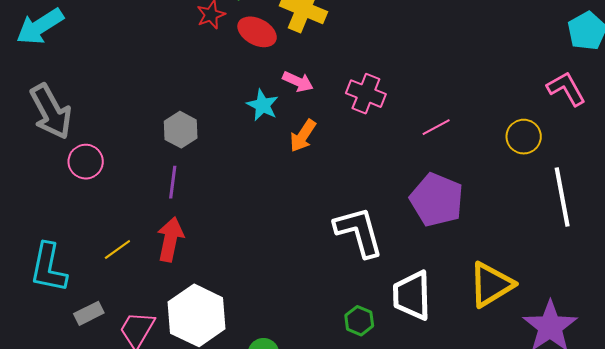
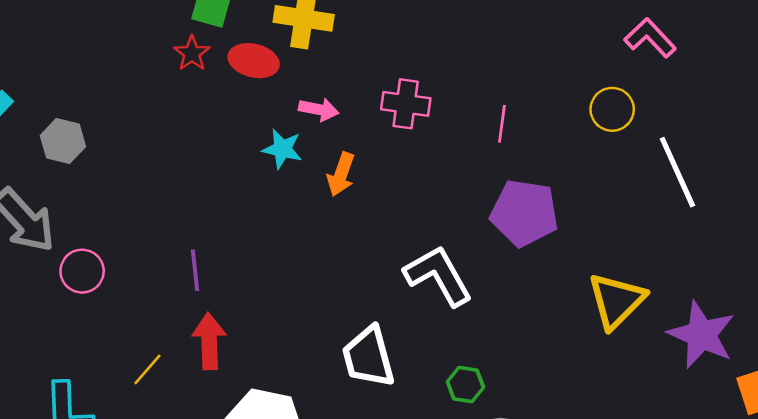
pink line: (436, 127) -> (502, 124), turned -40
gray hexagon: (181, 130) -> (63, 141), moved
white trapezoid: (412, 295) -> (368, 357), moved

